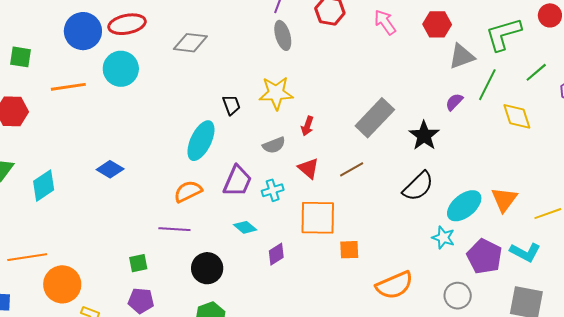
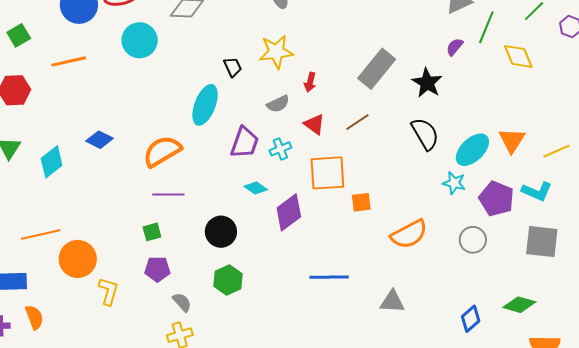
green square: (20, 57) -> (19, 35), turned -35
cyan circle: (121, 69) -> (140, 40), moved
blue diamond: (110, 169) -> (100, 140), moved
black semicircle: (418, 186) -> (425, 134), turned -72
orange semicircle: (188, 191) -> (162, 151), moved, size x1.4
purple line: (174, 229) -> (168, 195), moved
purple diamond: (276, 254) -> (289, 212), size x1.6

